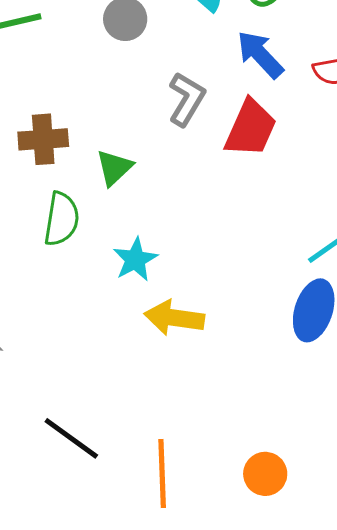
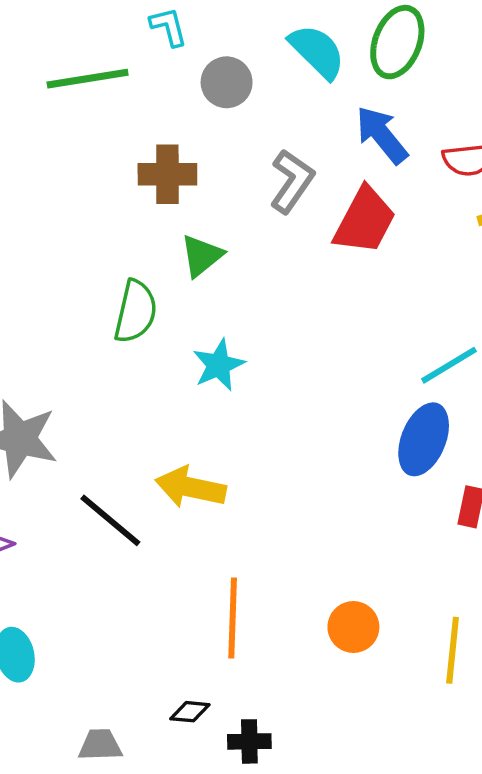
brown cross: (43, 139) -> (167, 174), moved
yellow arrow: (174, 318) -> (191, 487), moved
black line: (71, 438) -> (110, 520), moved

